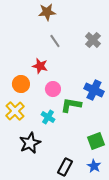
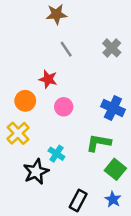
green L-shape: (71, 105) -> (99, 143), moved
cyan cross: (48, 117) -> (56, 154), moved
green square: (96, 141) -> (115, 169), turned -30

